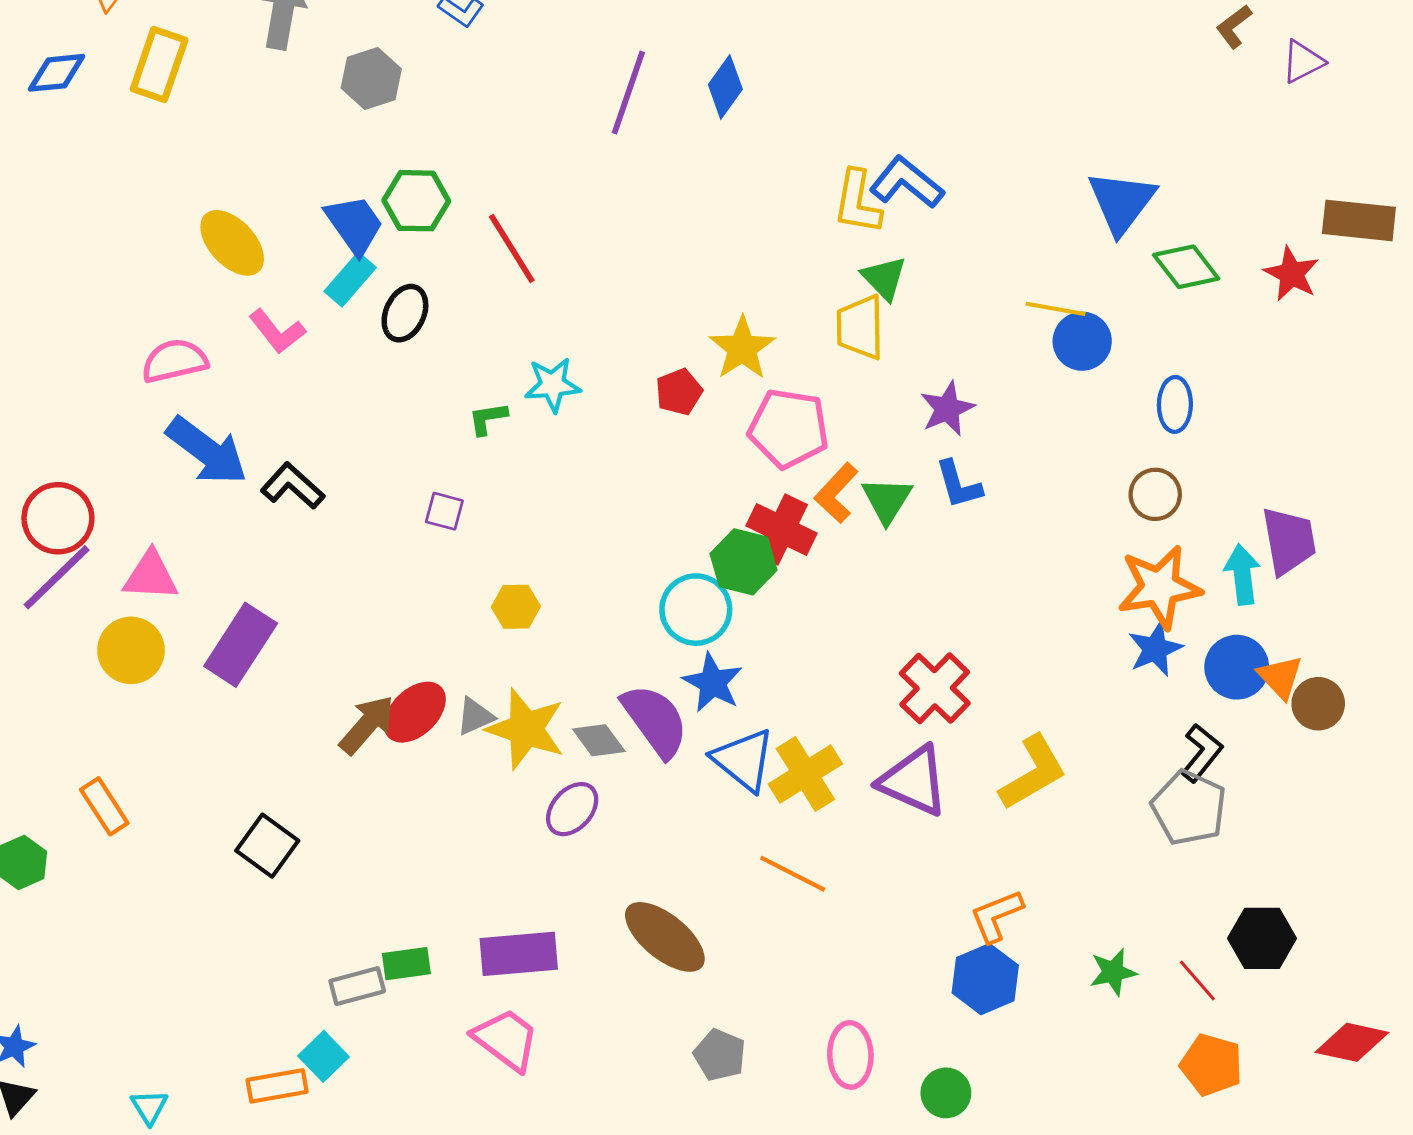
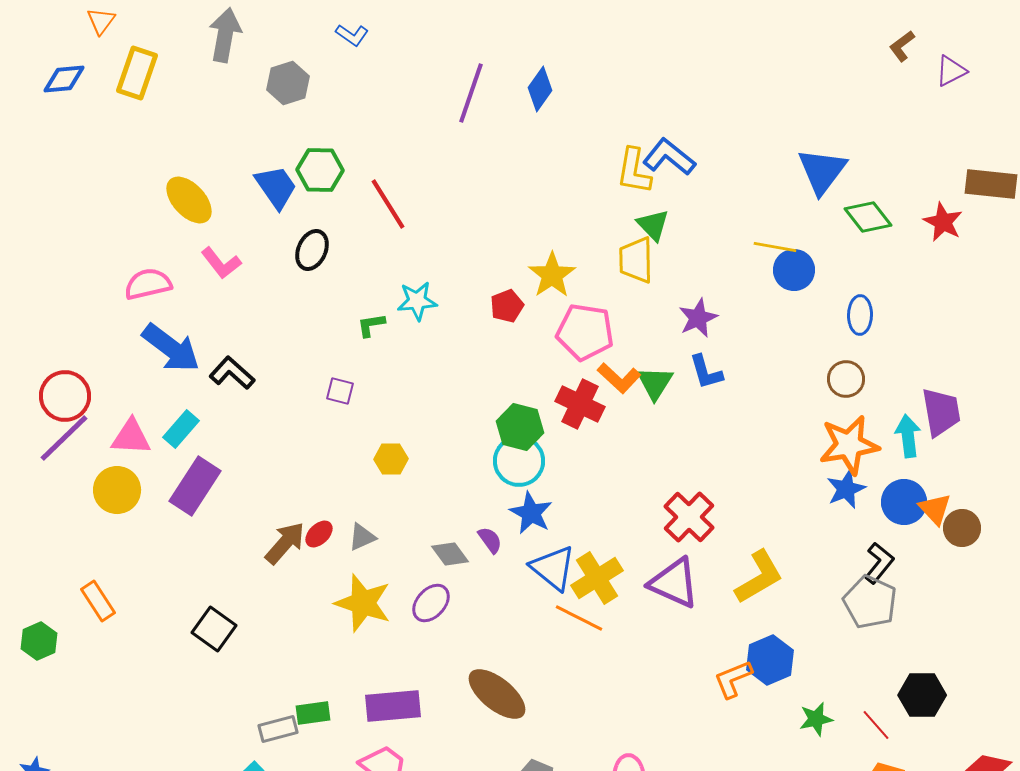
cyan rectangle: (350, 279) -> (181, 429), moved
orange L-shape: (836, 493) -> (619, 378), turned -90
green hexagon: (744, 562) -> (520, 427), moved
red ellipse: (415, 712) -> (319, 534), size x0.6
purple semicircle: (655, 721) -> (490, 540), size x0.5
yellow star: (526, 729) -> (363, 603), moved
orange line: (793, 874) -> (579, 618), moved
blue hexagon: (985, 979) -> (770, 660), moved

